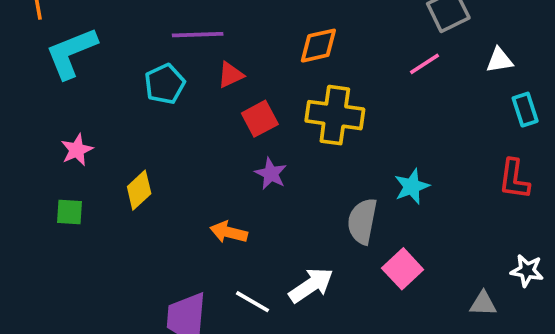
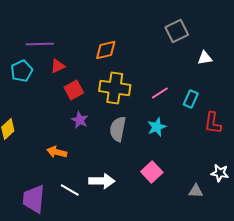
pink line: (424, 64) -> (160, 93), moved
cyan rectangle: (525, 110) -> (191, 99), moved, turned 42
gray semicircle: (362, 221) -> (118, 129), moved
white arrow: (311, 285) -> (102, 181), turned 35

